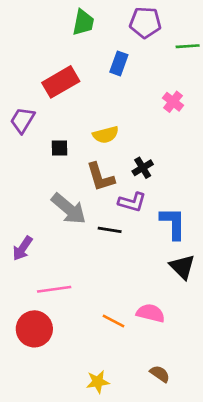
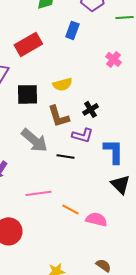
black square: (59, 148) -> (27, 94), size x1.6
pink line: (54, 289) -> (38, 193), moved
orange line: (114, 321) -> (70, 209), moved

